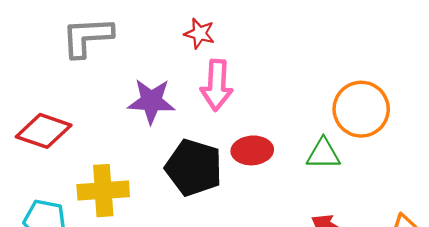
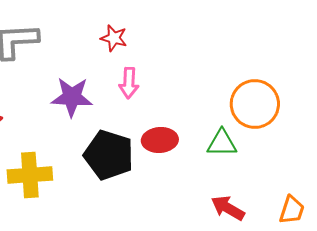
pink arrow: (217, 85) -> (129, 83), size x0.7

